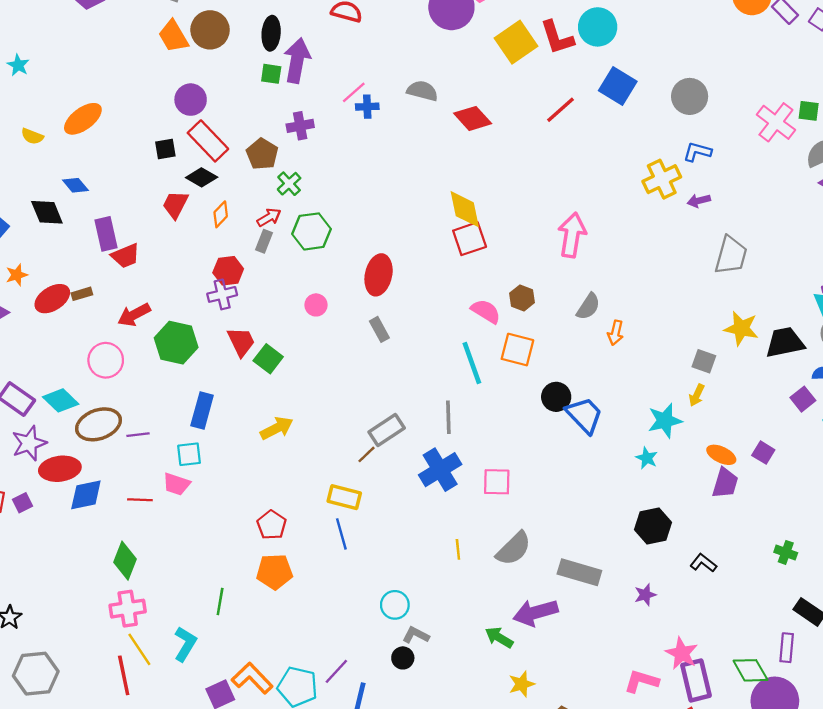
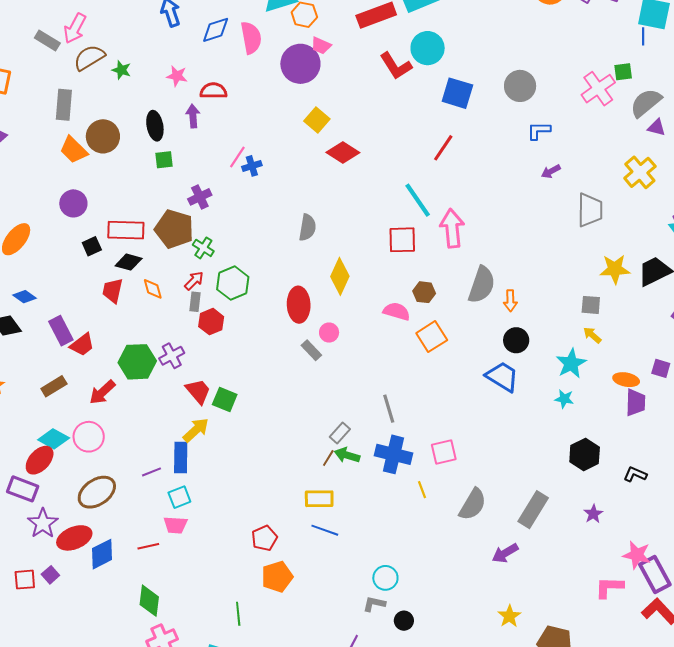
yellow square: (516, 42) -> (317, 120), moved, size x0.7
purple arrow: (297, 60) -> (193, 116), moved, size x0.6
gray semicircle: (422, 91) -> (307, 228), moved, turned 100
purple circle: (191, 100) -> (73, 203), moved
red line: (561, 110) -> (443, 148), moved
pink cross: (776, 122) -> (598, 89), turned 32
red rectangle: (208, 141) -> (126, 230), turned -30
brown pentagon: (262, 154) -> (174, 229), size x1.4
yellow cross: (662, 179) -> (640, 172), moved
yellow diamond: (465, 209) -> (340, 276), moved, turned 51
orange diamond: (221, 214) -> (153, 289), turned -45
red square: (470, 239) -> (402, 240), moved, turned 32
red hexagon: (228, 271) -> (211, 322), moved
brown rectangle: (82, 294) -> (54, 386), size x1.4
red ellipse: (52, 299) -> (40, 460), moved
pink circle: (316, 305) -> (329, 333), moved
gray semicircle: (588, 307) -> (482, 285), size x1.5
green hexagon: (176, 343) -> (137, 362), moved
orange square: (517, 350) -> (432, 337), turned -32
cyan line: (472, 363) -> (418, 200), moved
yellow arrow: (697, 395) -> (592, 335), turned 120
black circle: (556, 397) -> (516, 340), moved
cyan diamond: (61, 400) -> (54, 439), moved
yellow arrow: (277, 428) -> (196, 430), moved
gray rectangle: (387, 430) -> (340, 433), size x0.7
purple line: (138, 435) -> (151, 472), moved
blue cross: (440, 470) -> (394, 454), turned -30
red pentagon: (272, 525) -> (264, 538), turned 30
blue line: (341, 534) -> (325, 530), turned -40
yellow line: (458, 549) -> (422, 490), moved
gray rectangle: (579, 572) -> (533, 510), turned -60
purple arrow: (535, 613) -> (505, 553), size x0.7
gray L-shape: (416, 635) -> (374, 604), moved
green arrow: (499, 637) -> (347, 455), moved

